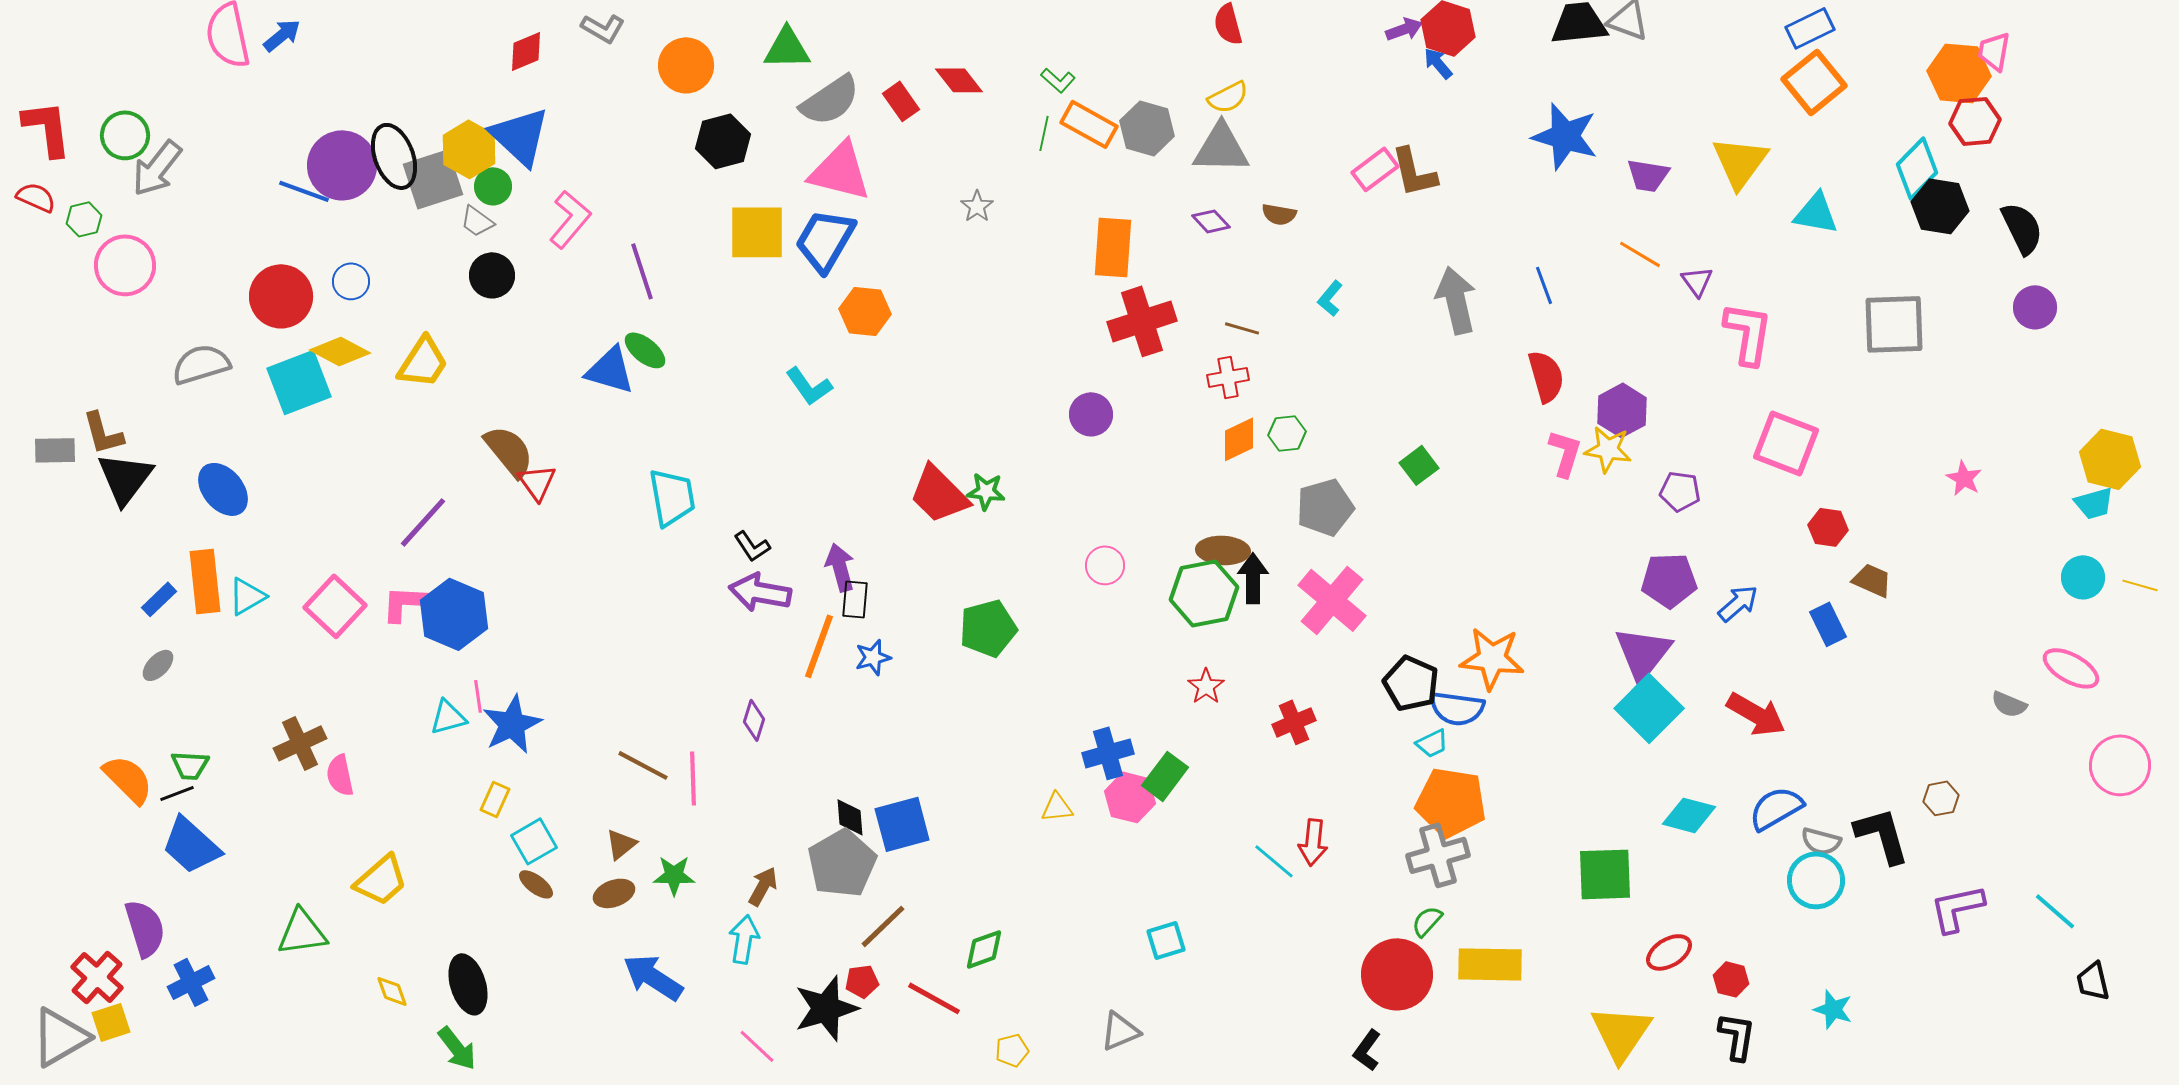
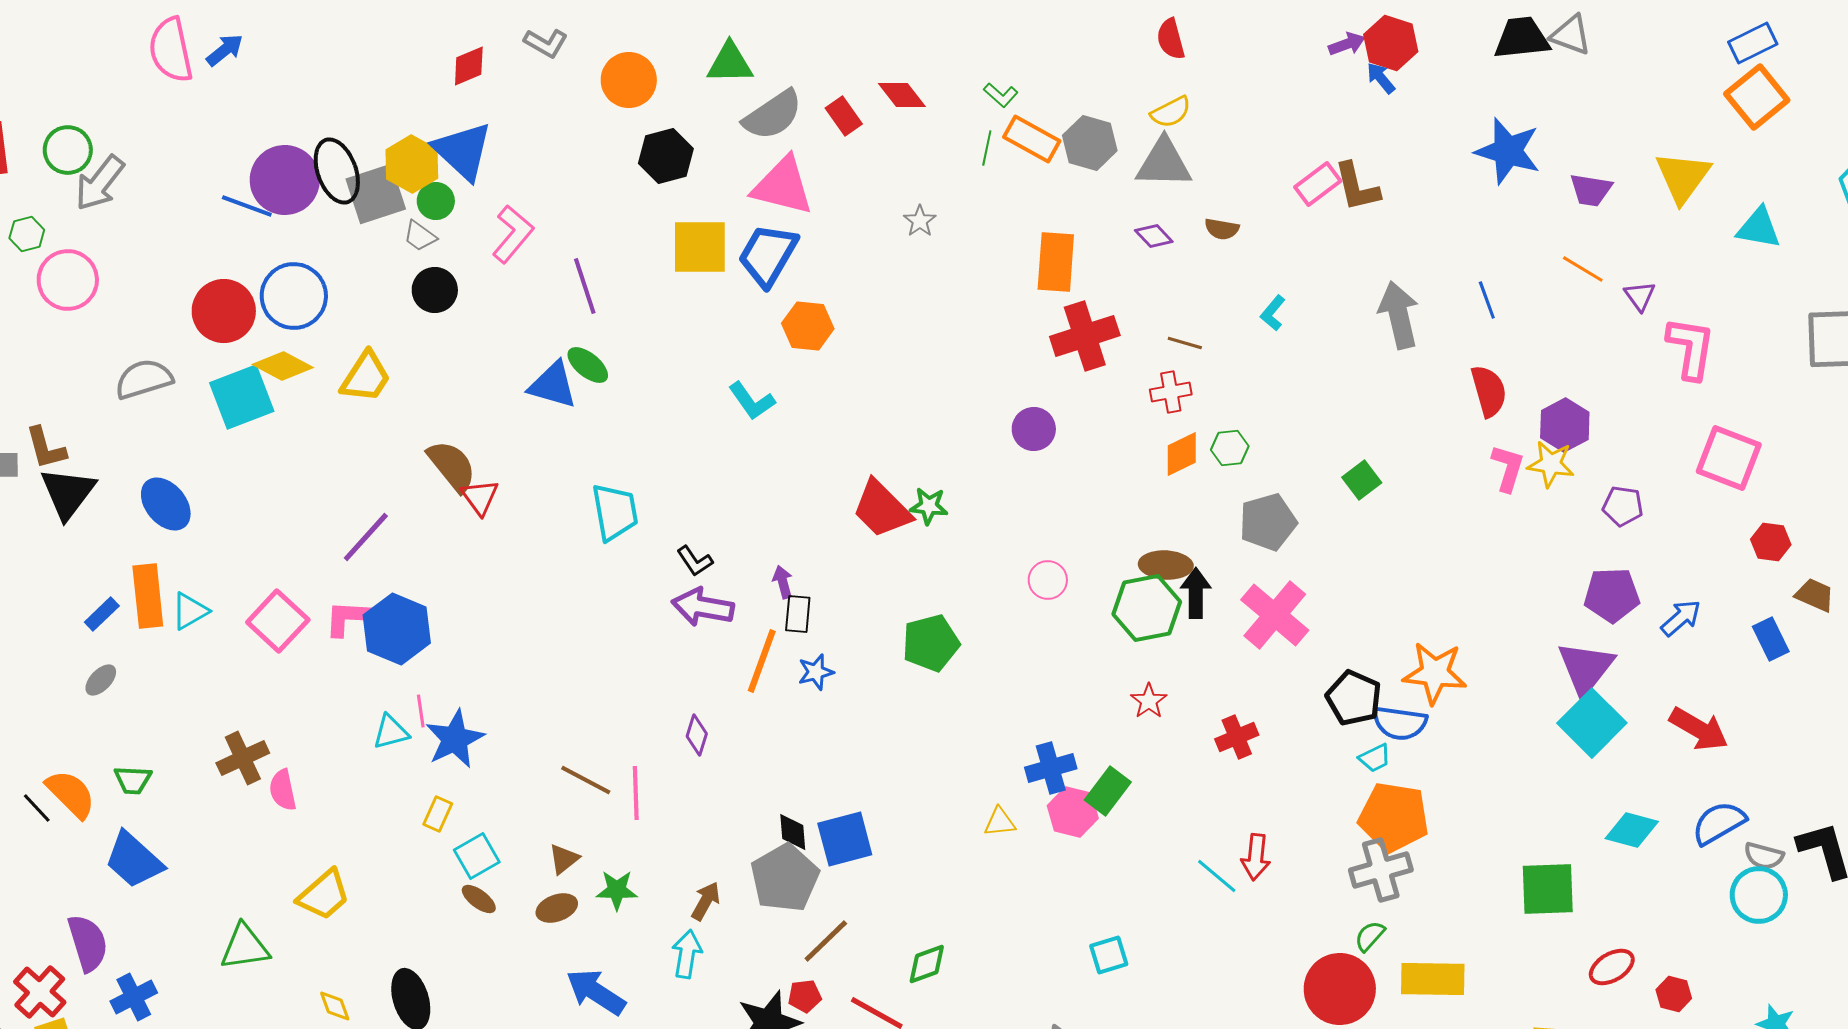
blue circle: (351, 281) -> (294, 296), size x1.8
purple arrow: (840, 567) -> (783, 582), size x0.7
black line: (177, 793) -> (37, 808), moved, turned 68

